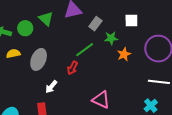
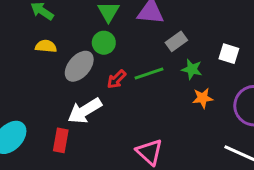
green circle: (25, 28) -> (104, 43), moved
red arrow: (72, 68) -> (116, 79), moved
white arrow: (51, 87) -> (85, 111), size x1.6

